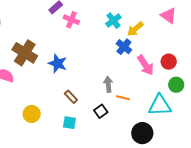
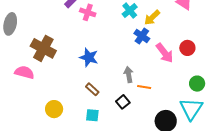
blue star: (58, 63) -> (89, 57), moved
green circle: (176, 85) -> (197, 84), moved
cyan triangle: (160, 105) -> (191, 109), moved, turned -50

